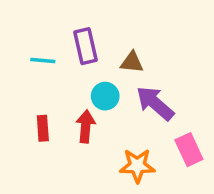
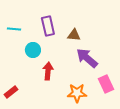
cyan line: (43, 60) -> (14, 29), moved
cyan circle: (105, 96) -> (33, 50), moved
red rectangle: (43, 128) -> (11, 92), moved, turned 56

